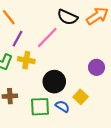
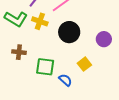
black circle: (54, 82) -> (69, 32), moved
blue semicircle: (62, 106) -> (65, 80), moved

